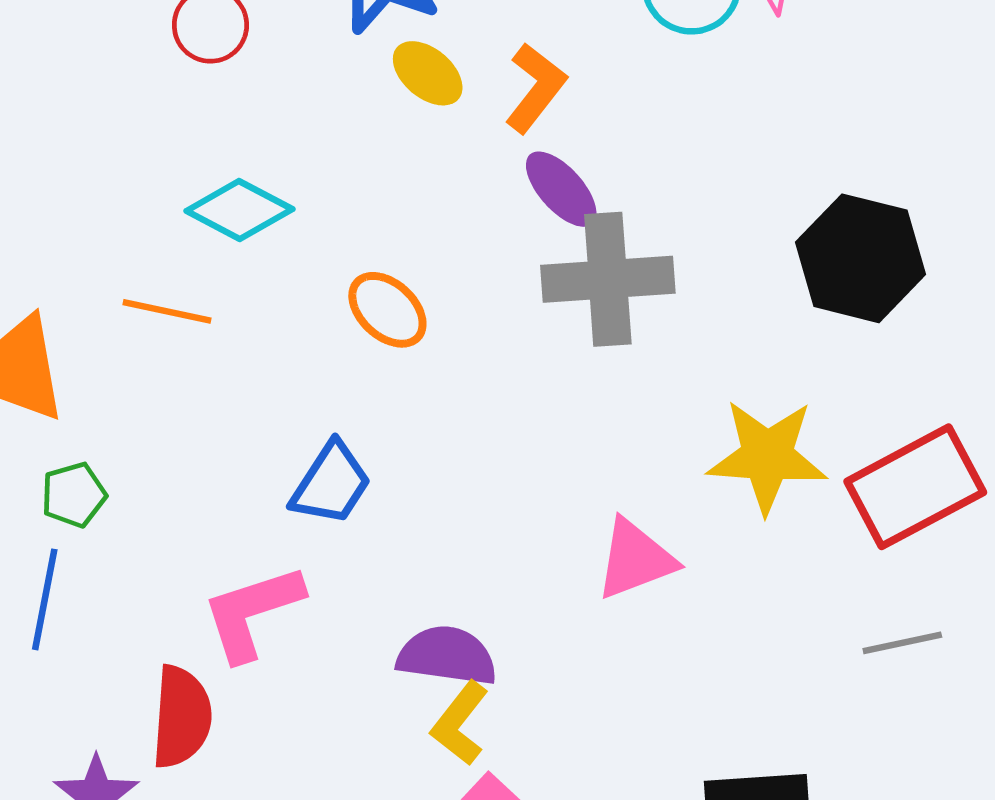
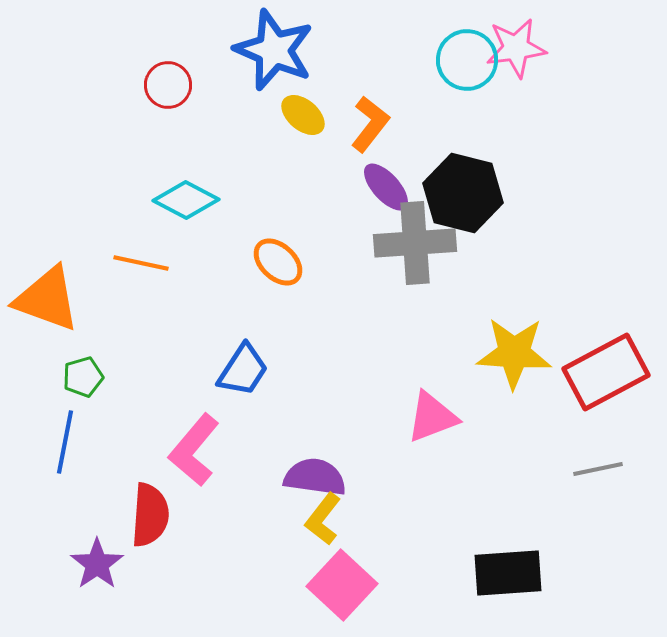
black hexagon: (860, 258) -> (463, 193), moved
pink L-shape: (252, 612) -> (194, 450), turned -32

